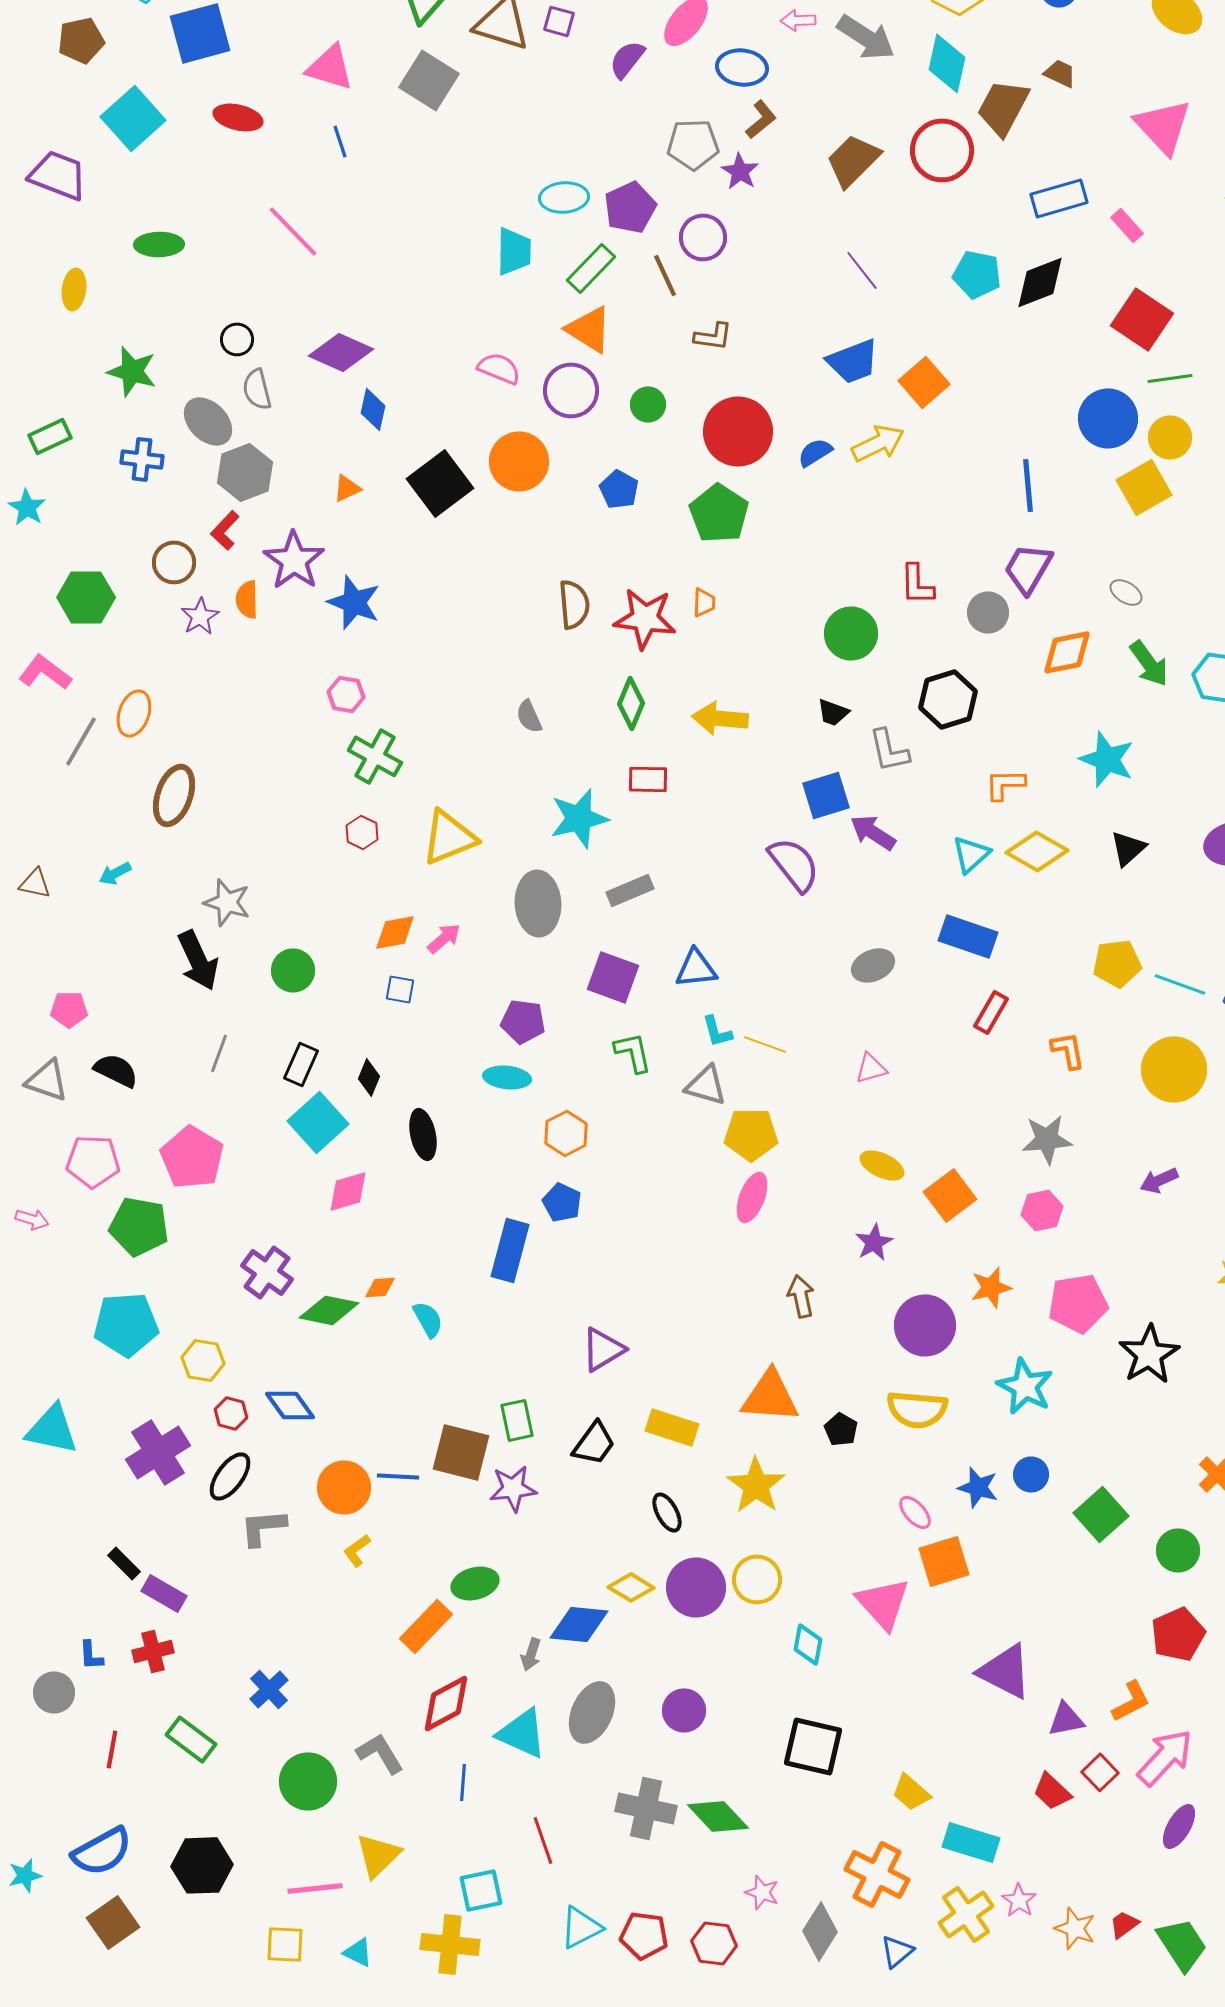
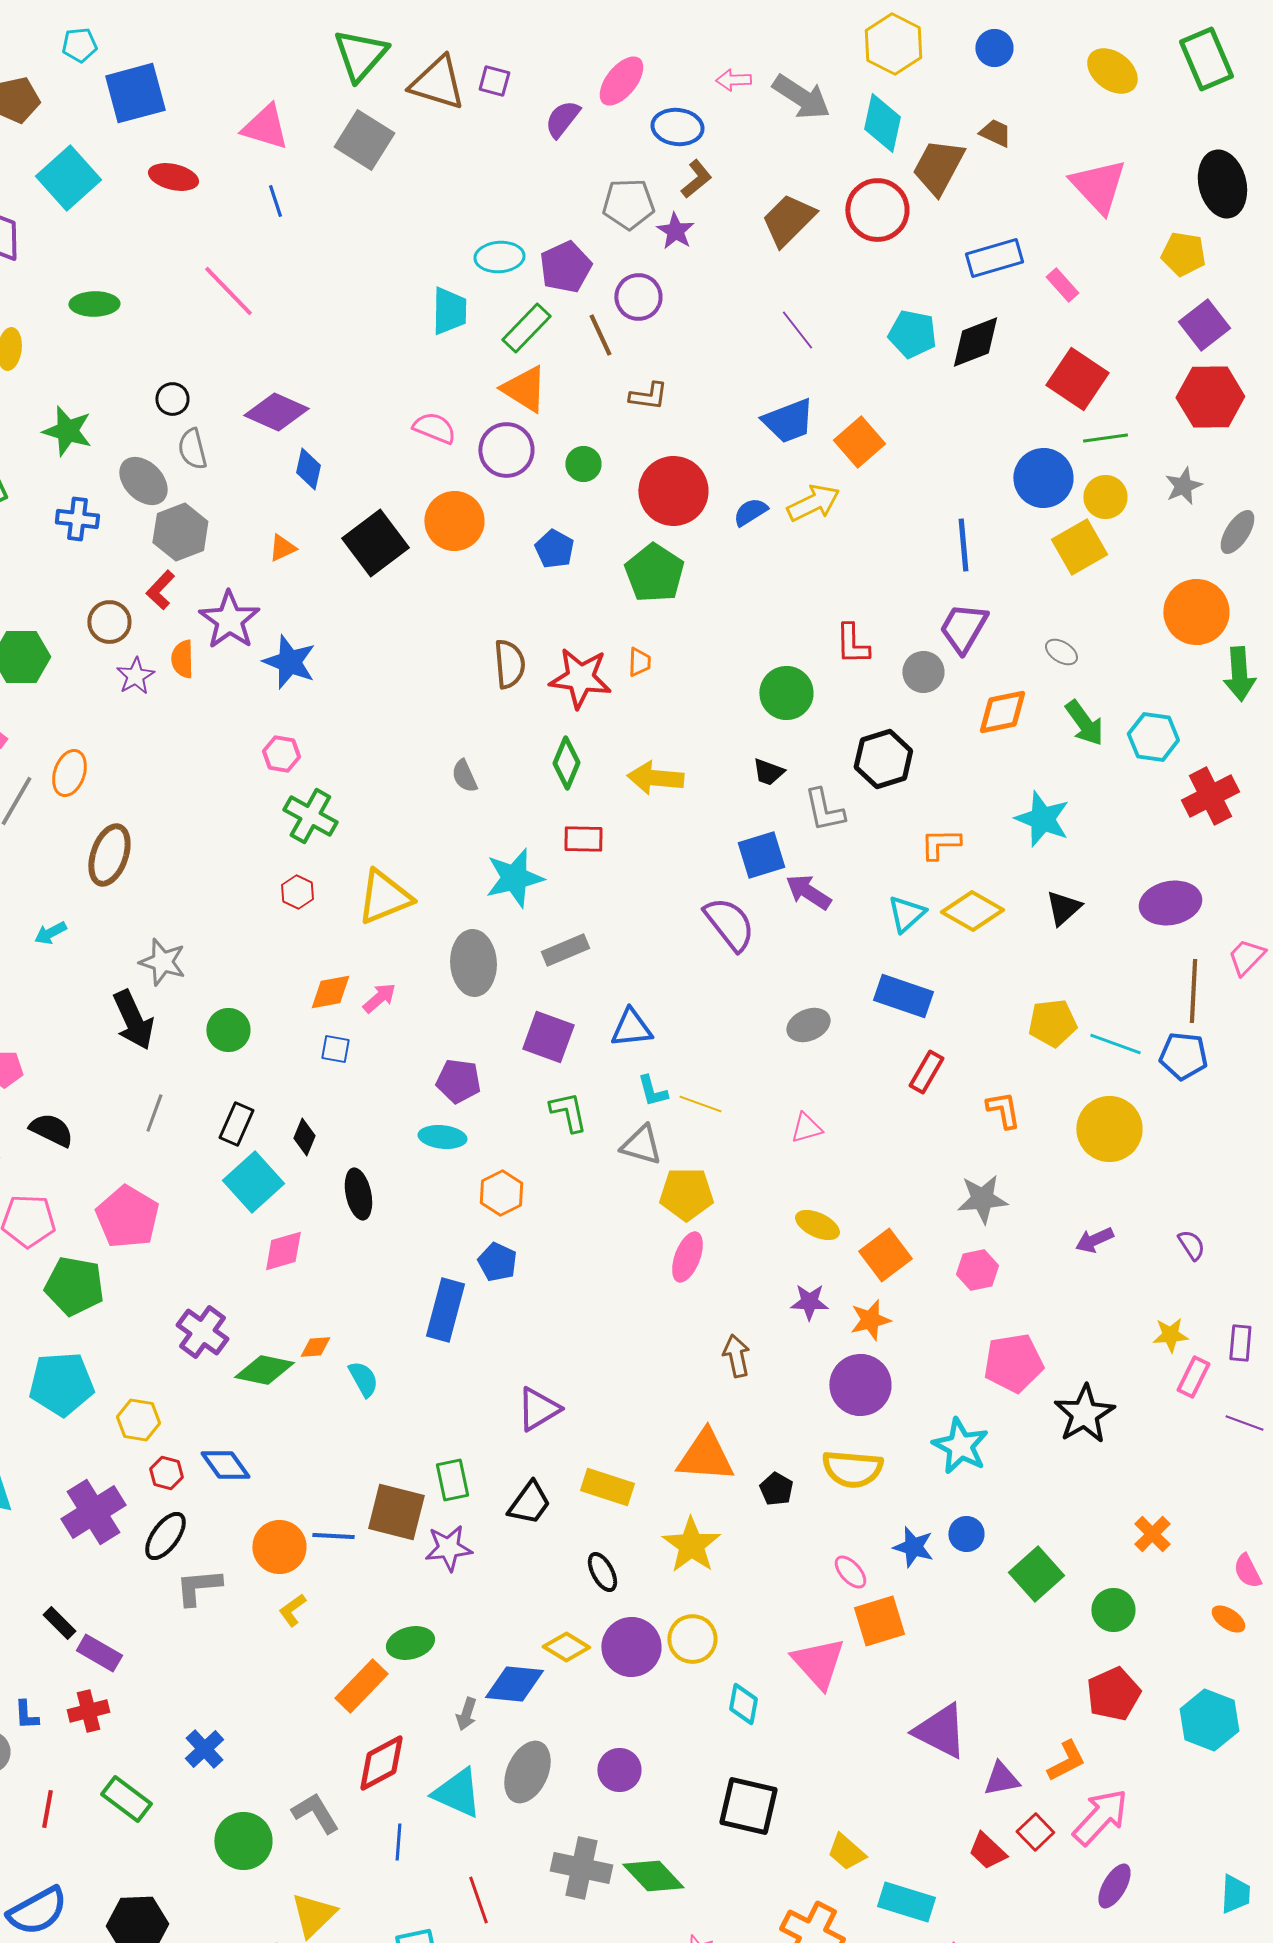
purple star: (874, 1242) -> (809, 1302), turned 30
orange star: (991, 1287) -> (870, 1320), moved

